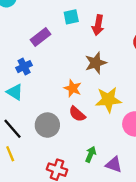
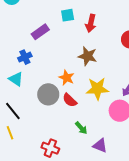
brown star: (96, 63) -> (88, 56), turned 30
gray circle: (47, 125) -> (48, 94), moved
green arrow: (91, 154) -> (81, 128), moved, turned 112

